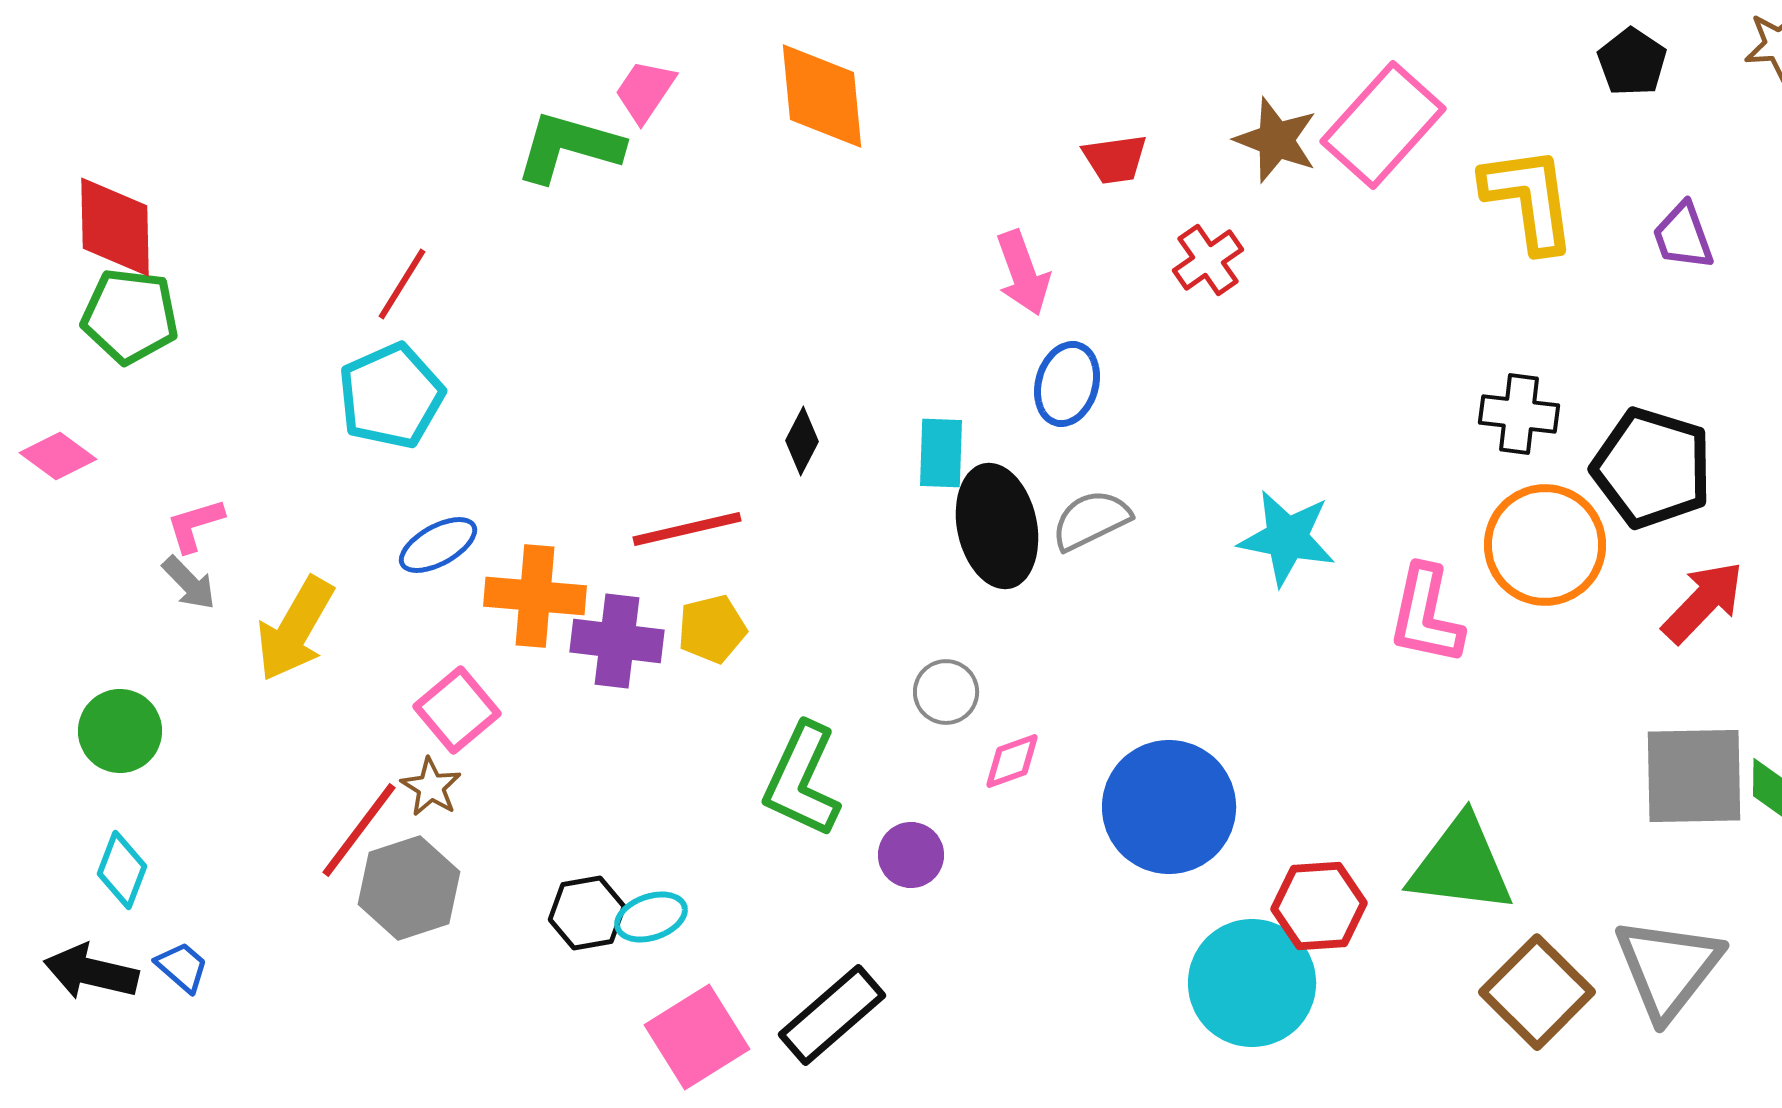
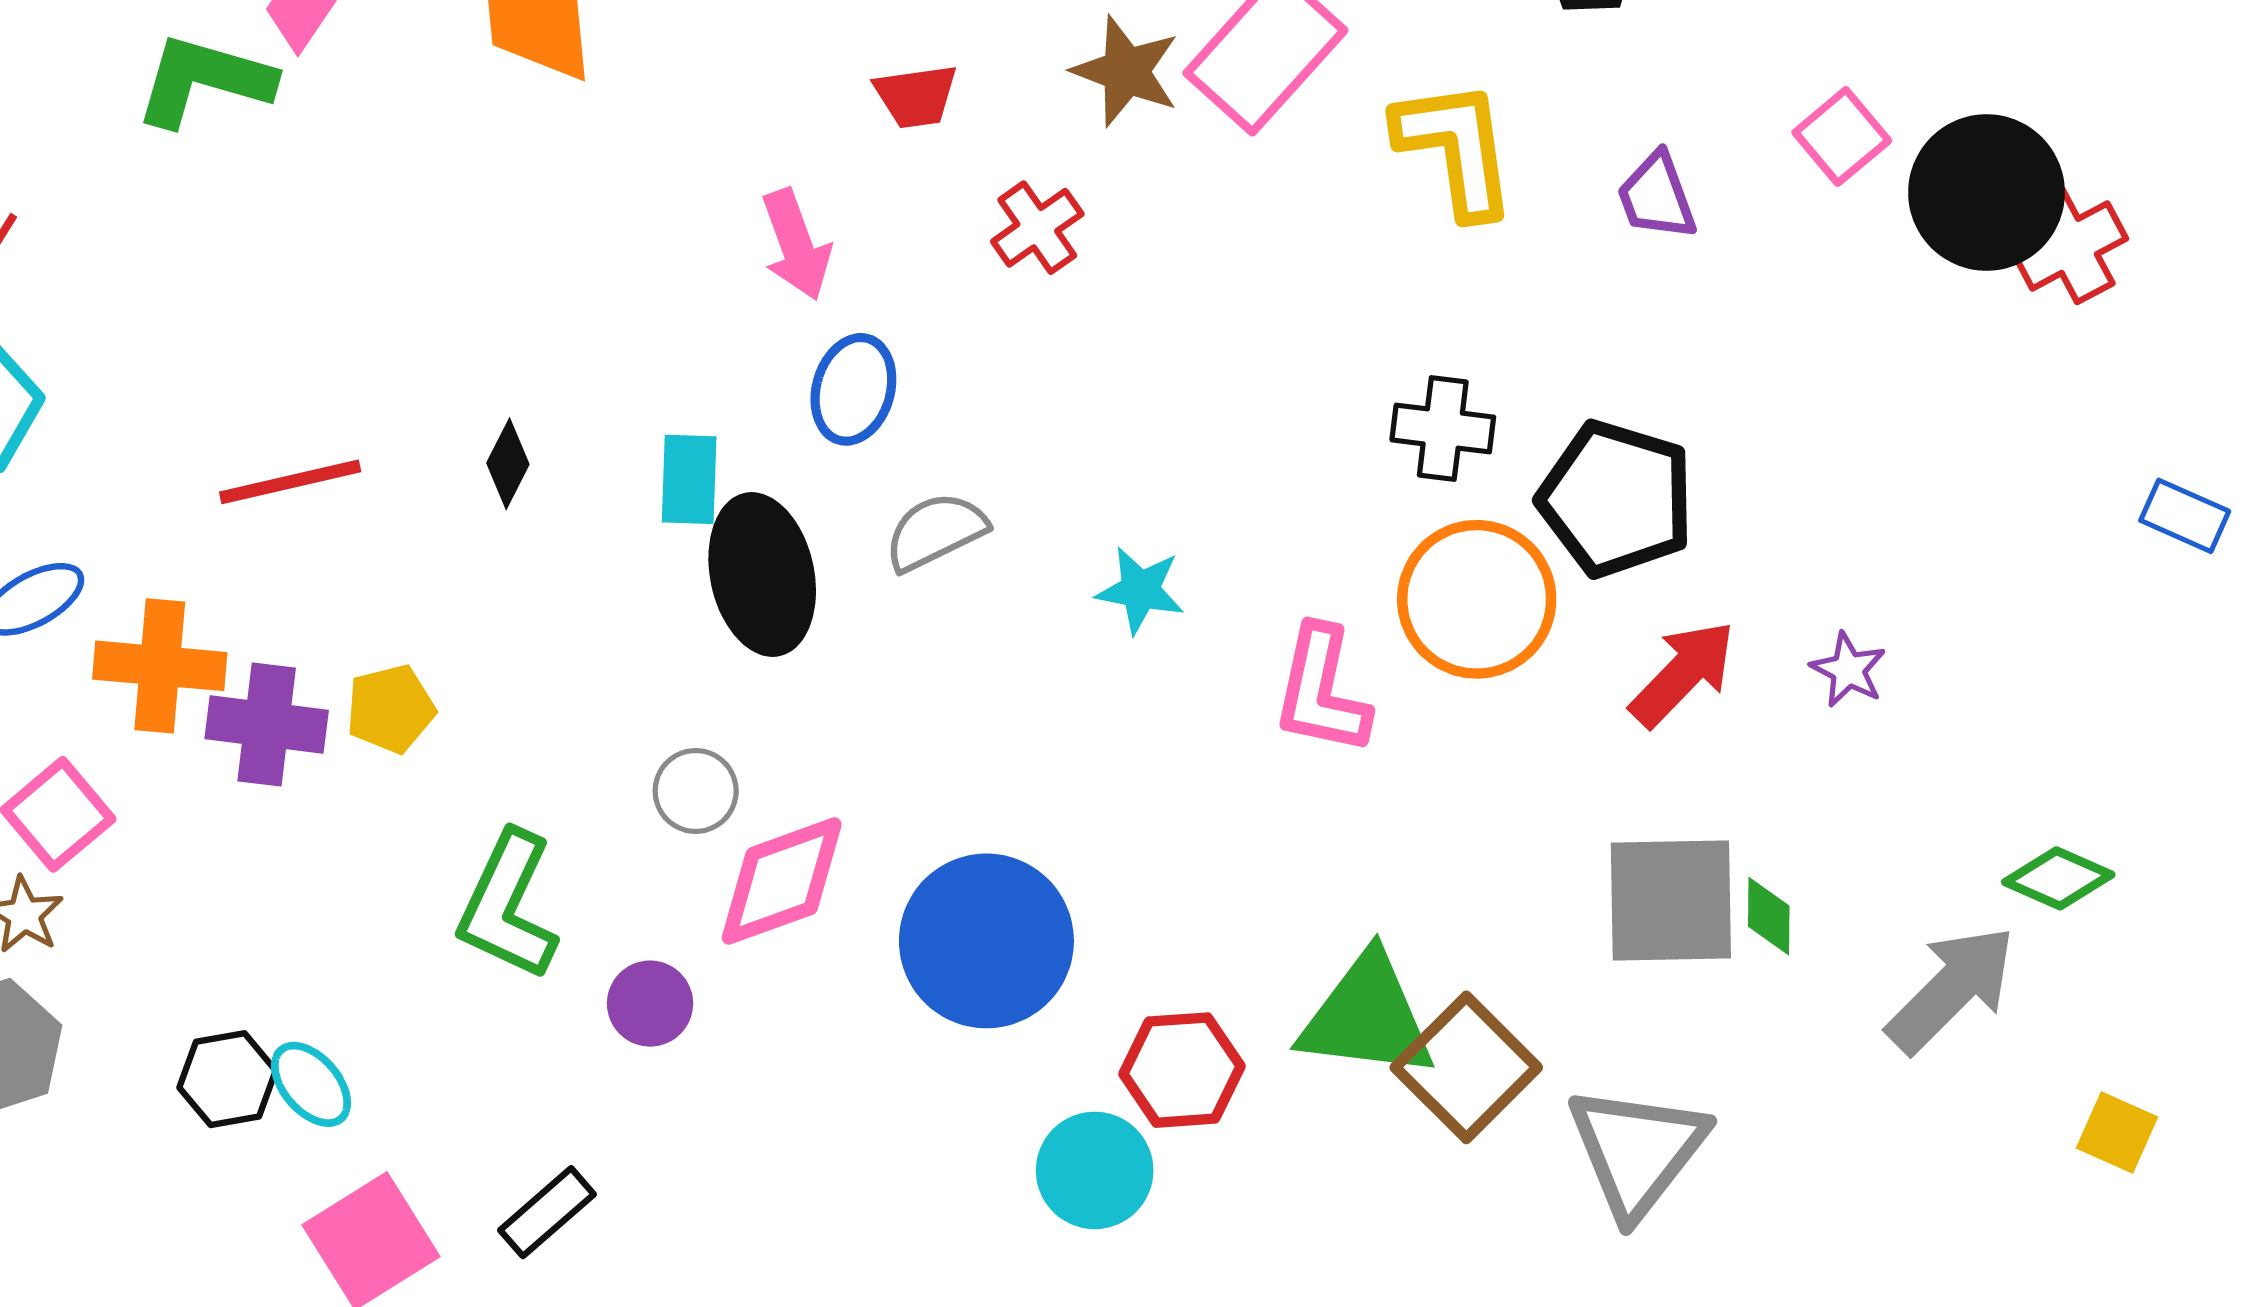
gray semicircle: (1091, 520) -> (936, 532), moved
red line: (687, 529) -> (290, 482), moved
cyan star: (1287, 538) -> (1140, 590), size x0.7
pink diamond: (1012, 761) -> (782, 881), size x1.8
cyan ellipse: (651, 917) -> (311, 1084), turned 68
cyan circle: (1252, 983) -> (1095, 1170), size x0.7
brown square: (1537, 992) -> (1466, 1067), moved
black rectangle: (832, 1015) -> (547, 1212), size x0.7

